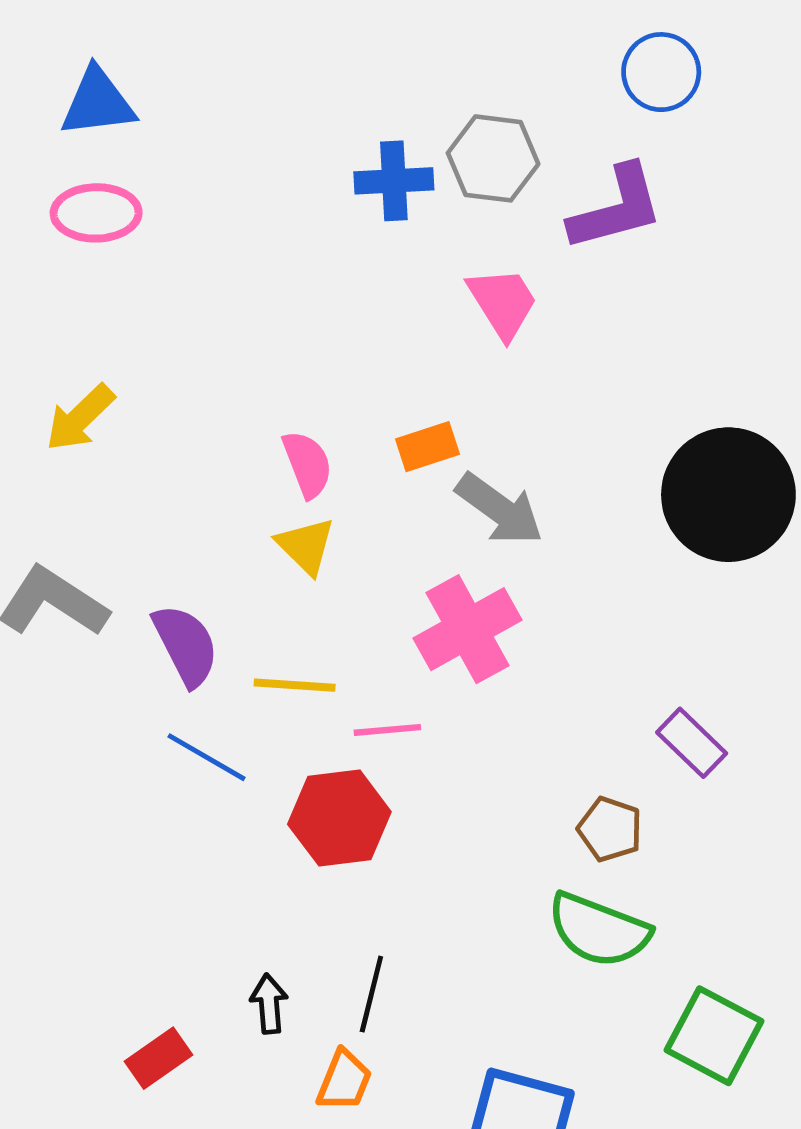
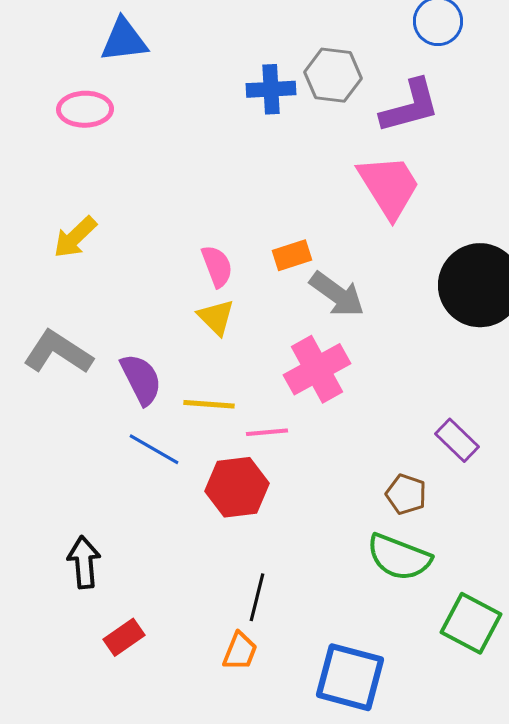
blue triangle: (98, 102) -> (124, 40), moved
pink trapezoid: (503, 303) -> (389, 186), moved, size x1.4
black arrow: (269, 1004) -> (84, 562), moved, size x1.4

